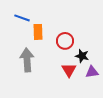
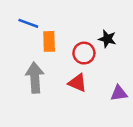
black star: (82, 56) -> (107, 39), moved
red triangle: (69, 70) -> (77, 83), moved, turned -35

